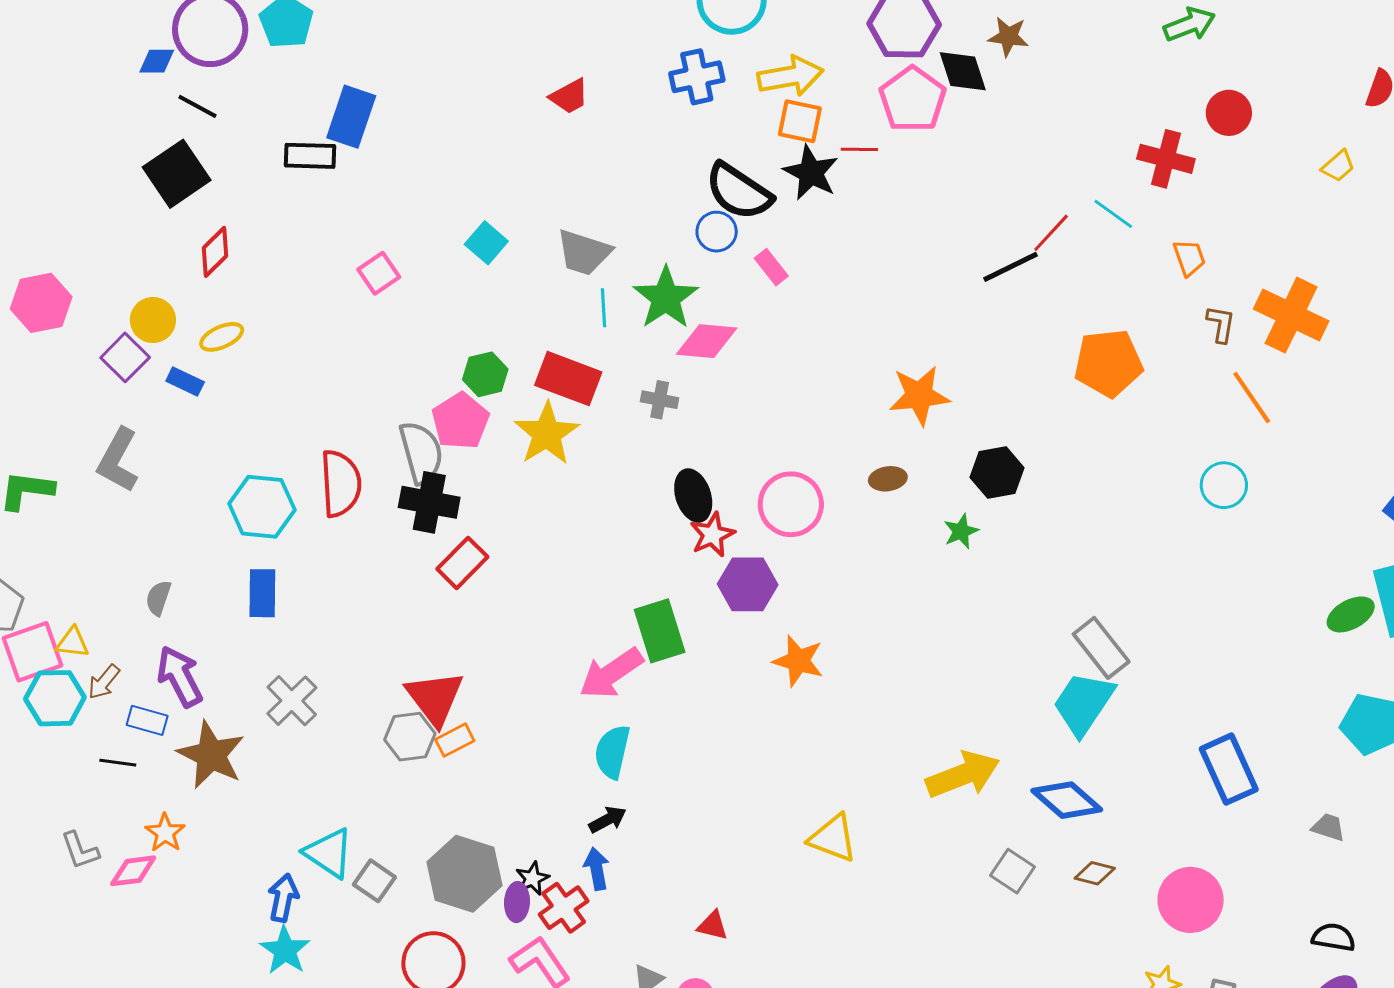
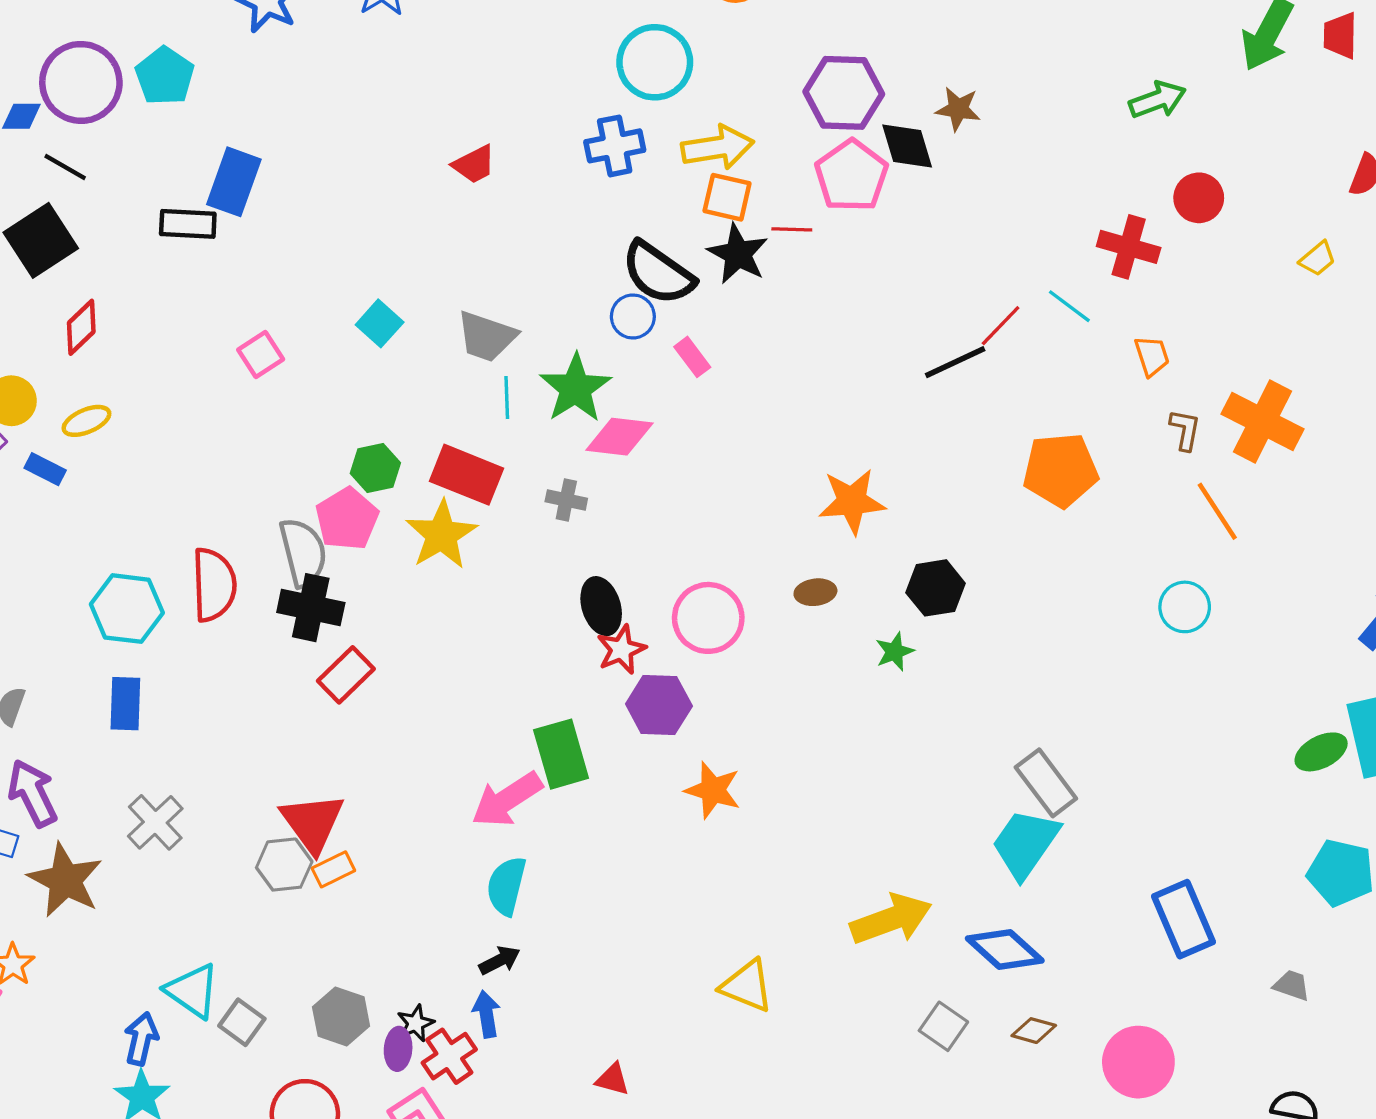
gray hexagon: (465, 874) -> (341, 1017), size x0.7

